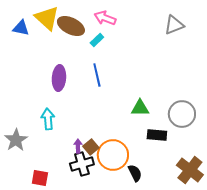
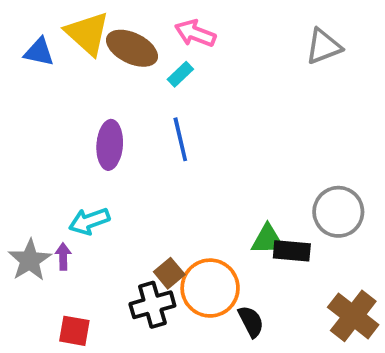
green triangle: (140, 108) -> (268, 240), moved
cyan arrow: (48, 119) -> (89, 221), turned -105
purple arrow: (78, 146) -> (63, 256), moved

